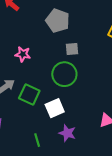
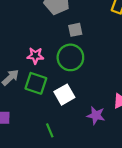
pink star: (23, 54) -> (35, 56), moved
purple star: (67, 133) -> (96, 115), moved

